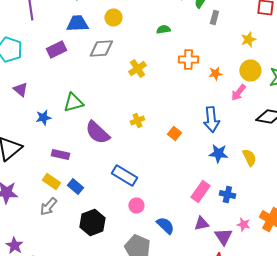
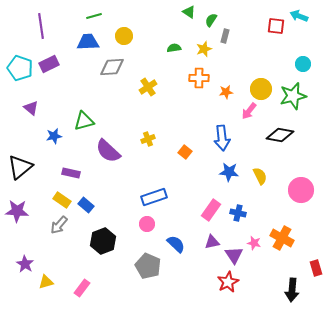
yellow star: (248, 40) -> (204, 49), moved
purple rectangle: (56, 50) -> (49, 64), moved
blue rectangle: (124, 176) -> (154, 197), moved, turned -50

